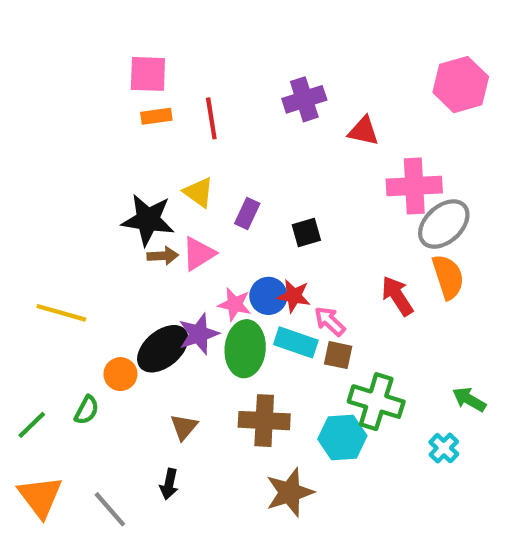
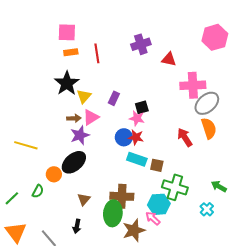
yellow triangle: (199, 192) -> (84, 96), moved, turned 35
black star: (148, 220) -> (67, 83), moved, turned 30
pink star: (235, 304) -> (137, 118), moved
pink arrow: (330, 321) -> (153, 218), moved
purple star: (199, 334) -> (80, 135), moved
green ellipse: (245, 349) -> (113, 213), moved

